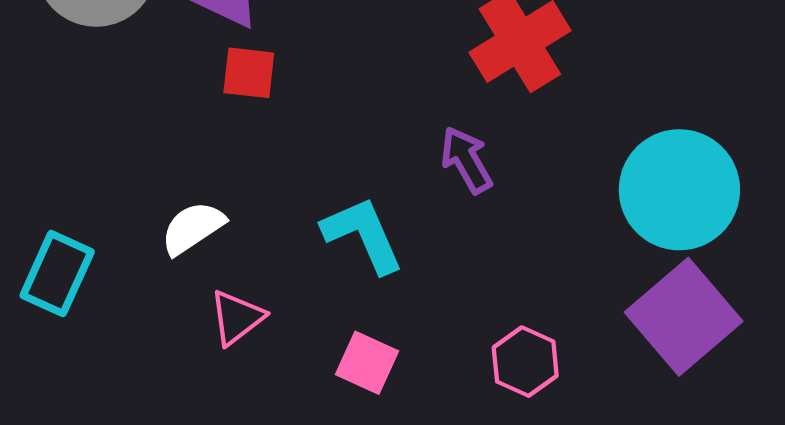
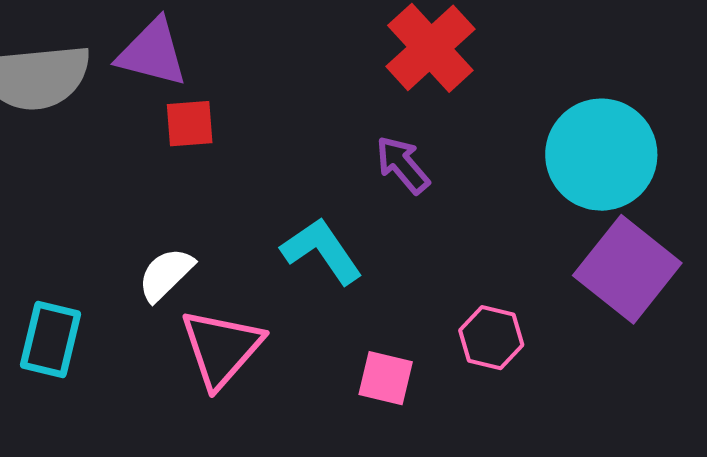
pink triangle: (237, 318) -> (221, 348), size x1.6
pink square: (367, 363) -> (386, 378), moved

